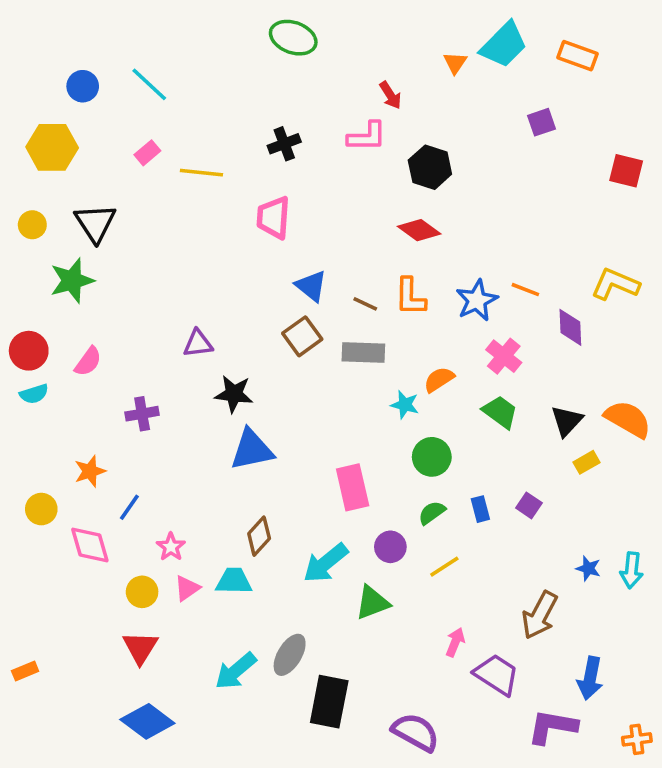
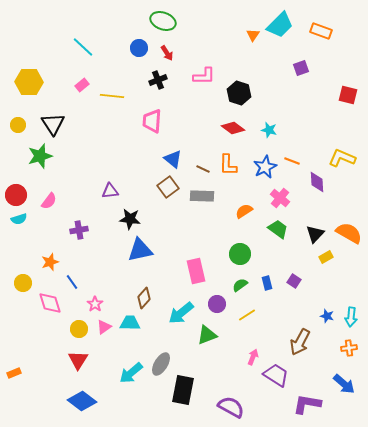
blue circle: (83, 86) -> (139, 48), moved
red arrow: (390, 95) -> (167, 53), moved
cyan star: (405, 405) -> (269, 130), moved
blue line: (129, 507) -> (72, 282), turned -70
blue arrow: (590, 678) -> (344, 384), moved, turned -60
orange cross: (637, 739) -> (349, 348), moved

